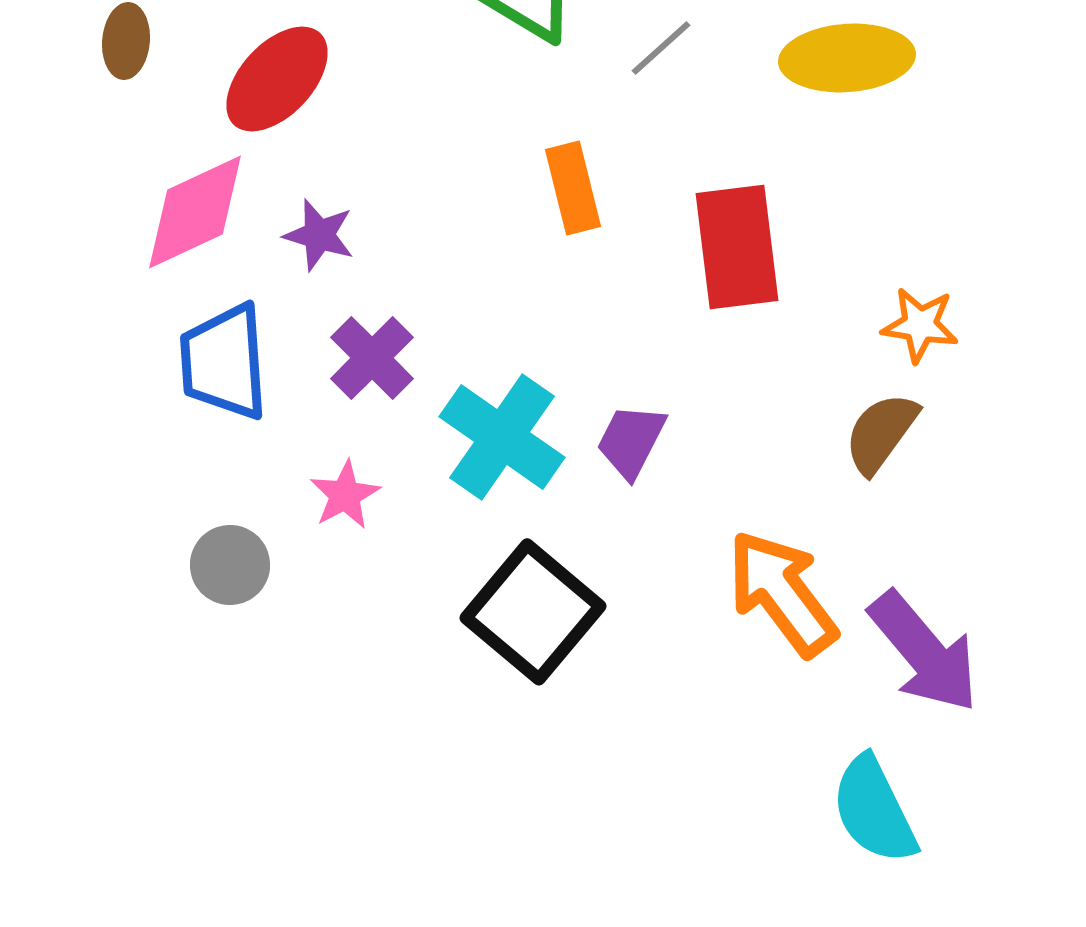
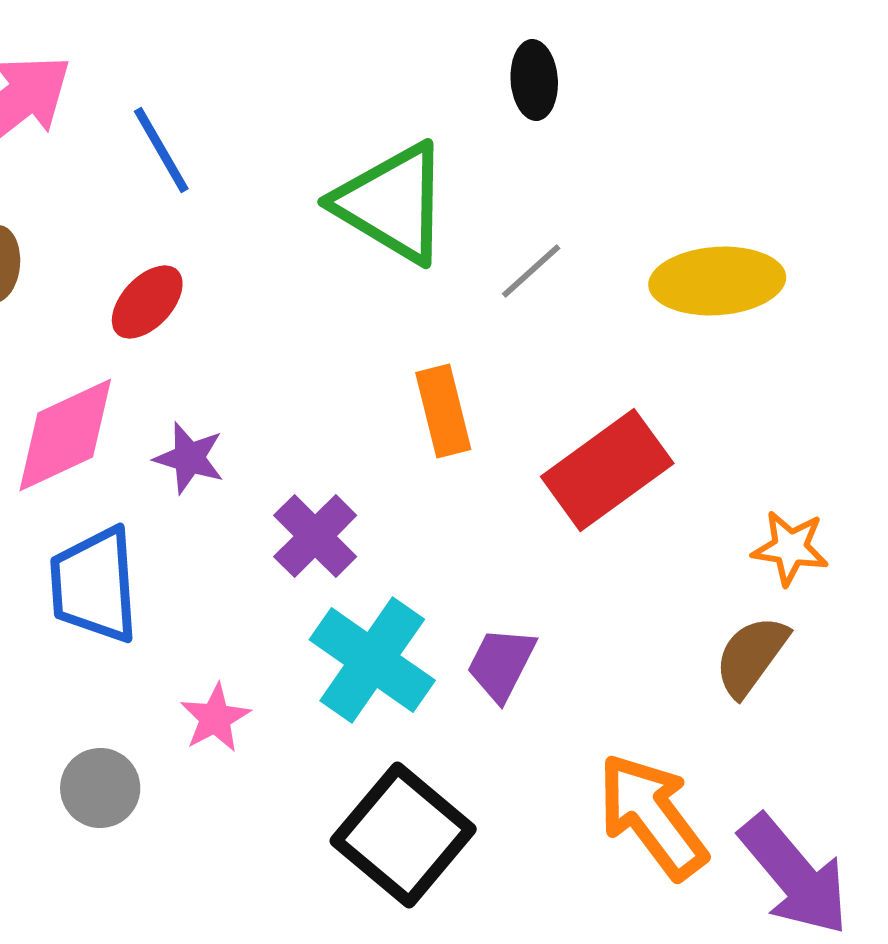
red ellipse: (277, 79) -> (147, 302), size x0.7
red rectangle: (737, 247) -> (607, 470), turned 61
purple cross: (372, 358) -> (315, 536), moved

